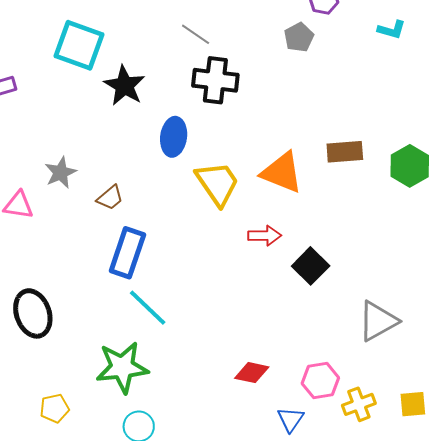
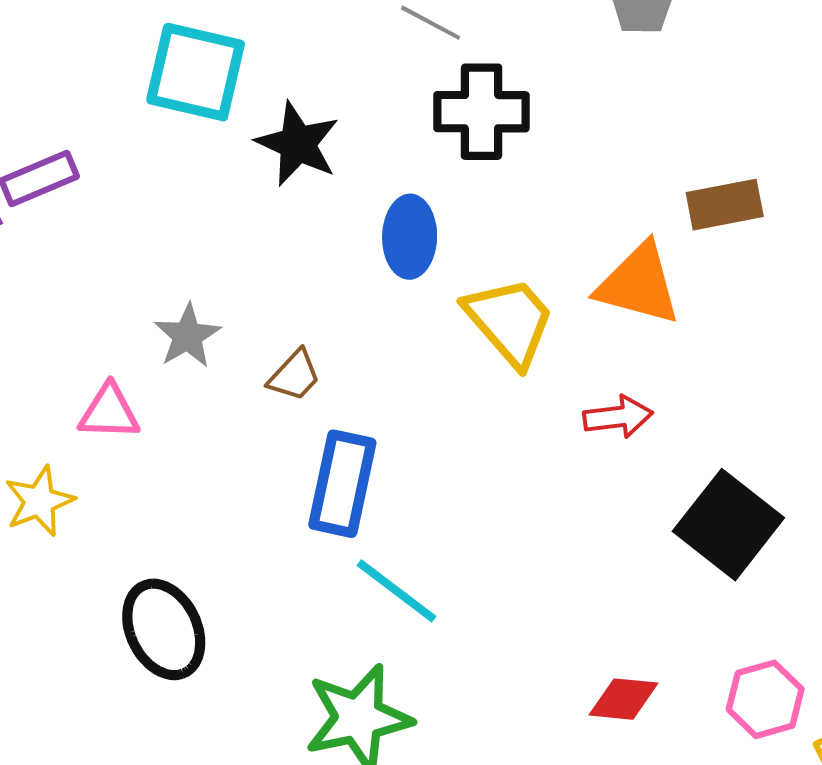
brown rectangle: (345, 152) -> (725, 205), moved
black square: (311, 266) -> (728, 525), moved, size x1.4

